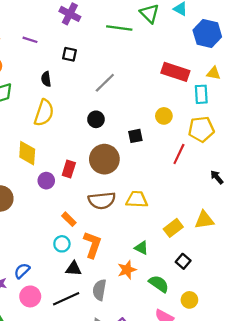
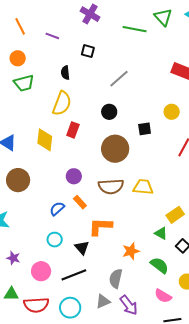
red rectangle: (69, 169) -> (73, 130), moved
purple circle: (46, 181) -> (74, 176), moved
cyan circle: (62, 244) -> (55, 240), moved
orange L-shape: (92, 245) -> (100, 227), turned -110
green triangle: (141, 248) -> (161, 233), moved
black triangle: (73, 269) -> (82, 248), turned 42
blue semicircle: (22, 271) -> (57, 209), moved
gray semicircle: (99, 290) -> (116, 279), moved

